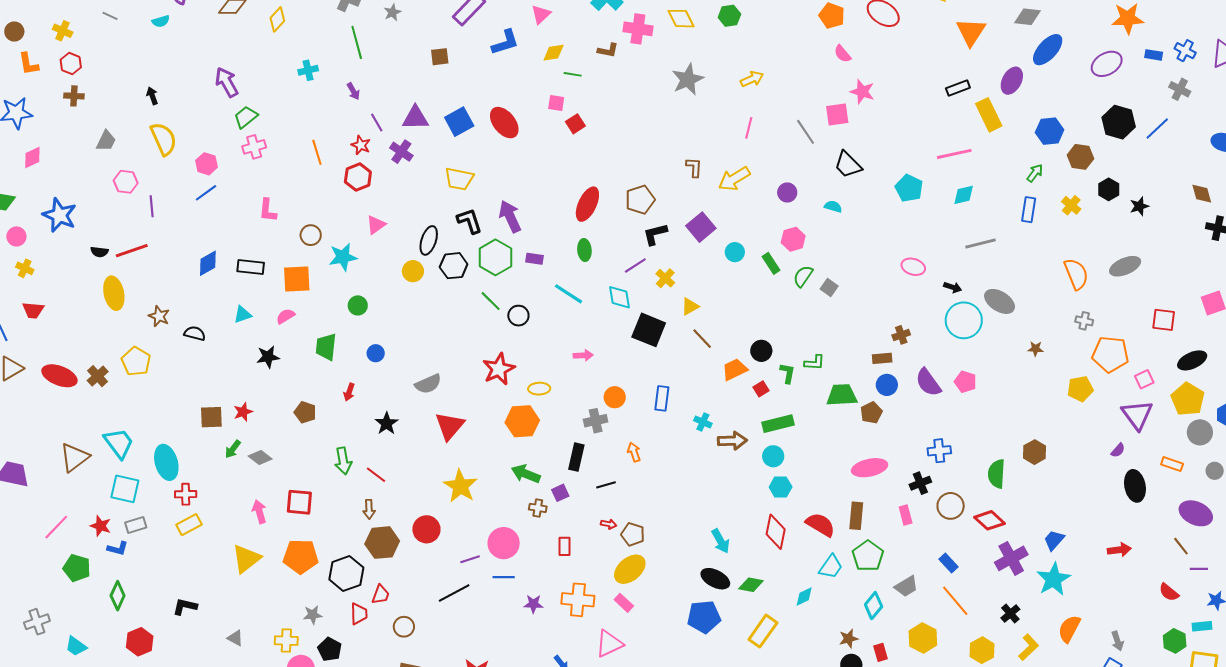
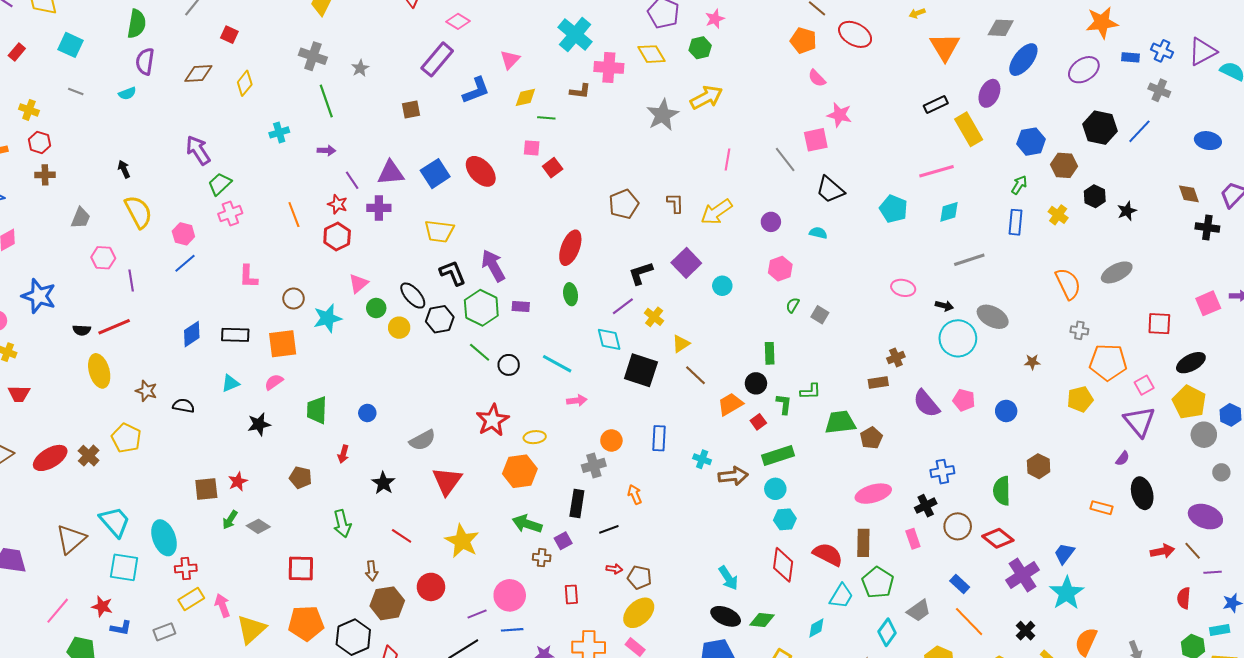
yellow arrow: (752, 79) -> (706, 97), moved, size x1.4
purple arrow: (353, 91) -> (326, 150), turned -54
purple cross: (401, 152) -> (379, 208), turned -30
brown pentagon: (640, 200) -> (624, 204), moved
black ellipse: (429, 240) -> (413, 296), turned -56
green rectangle: (771, 263) -> (770, 353), moved, turned 35
green semicircle: (803, 276) -> (793, 305), size x0.7
cyan line: (569, 294) -> (557, 364), moved
green circle: (358, 305) -> (376, 308), moved
red ellipse: (59, 376) -> (50, 458), turned -48
blue circle: (887, 385) -> (1006, 411), moved
orange rectangle: (1172, 464) -> (1101, 508), moved
red line: (376, 475) -> (402, 536), moved
pink arrow: (259, 512) -> (222, 606), moved
gray rectangle: (136, 525) -> (164, 632), moved
red arrow: (1119, 550) -> (1162, 551), moved
red semicircle: (1169, 592) -> (1184, 598), turned 60

